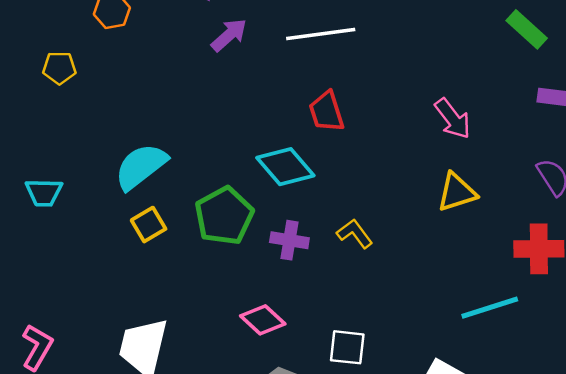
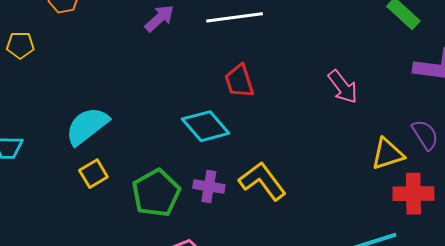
yellow triangle: (457, 192) -> (387, 154), moved
green pentagon: (224, 216) -> (156, 193), moved
yellow L-shape: (355, 234) -> (262, 181), size x1.6

